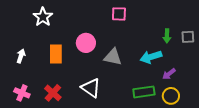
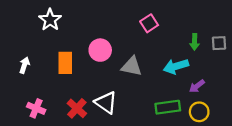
pink square: (119, 14) -> (149, 23), moved, turned -35
pink cross: (22, 93) -> (36, 108), moved
red cross: (53, 93) -> (77, 108), moved

